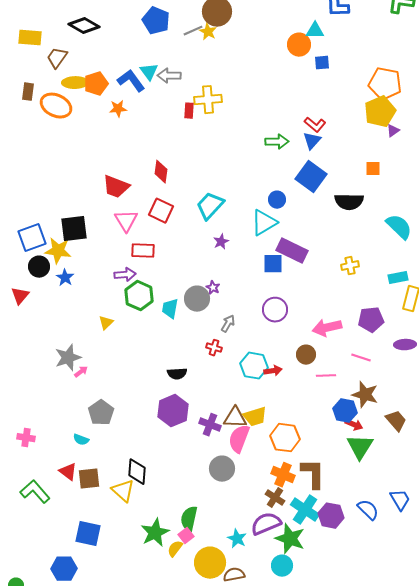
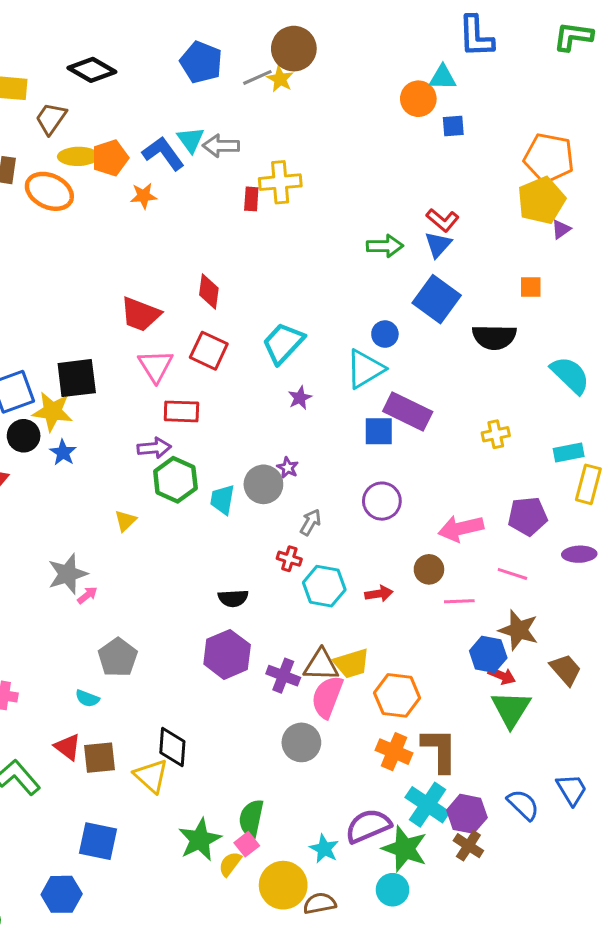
cyan hexagon: (254, 366) -> (324, 586), moved
brown cross: (275, 498) -> (468, 846), moved

